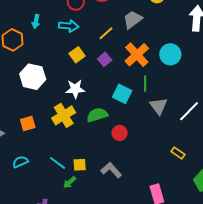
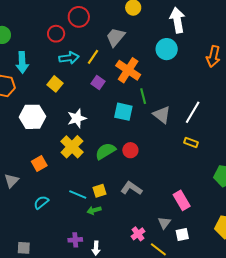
cyan arrow: (36, 21) -> (22, 62), size x1.5
cyan arrow: (69, 26) -> (69, 58), moved
cyan circle: (170, 54) -> (167, 49), moved
yellow square: (77, 55) -> (55, 84), moved
green semicircle: (97, 115) -> (105, 151), moved
yellow rectangle: (178, 153) -> (191, 142), moved
green arrow: (70, 182) -> (94, 210), turned 40

